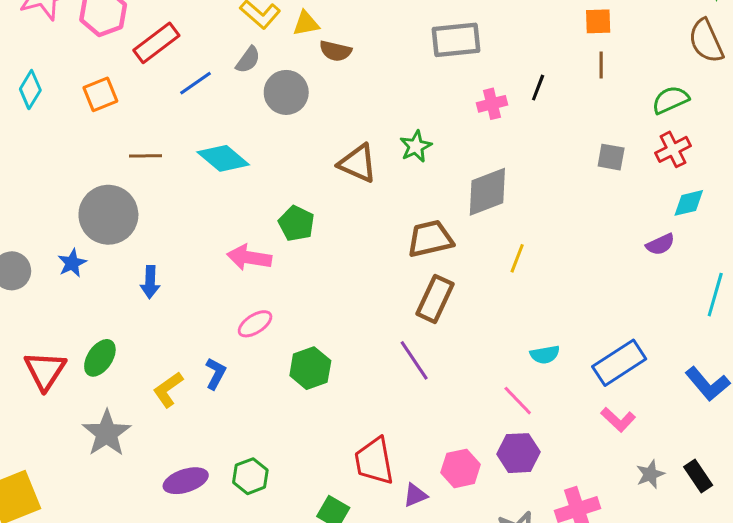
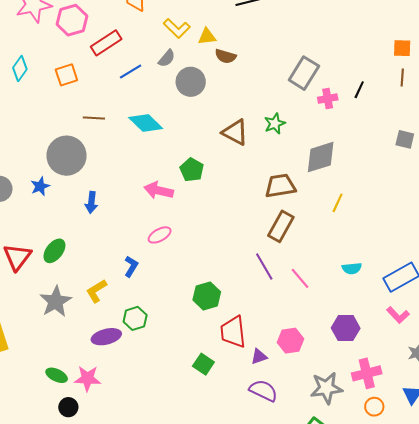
gray rectangle: (456, 40) -> (304, 73), moved, turned -56
green hexagon: (310, 368) -> (207, 296), moved
yellow L-shape: (168, 390) -> (96, 291), moved
pink line: (518, 401) -> (300, 278), moved
purple hexagon: (518, 453) -> (346, 328), moved
green hexagon: (250, 476) -> (135, 318), moved

